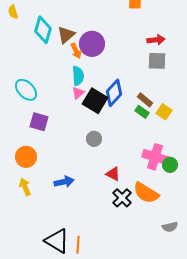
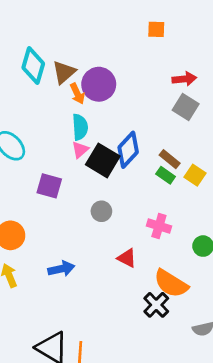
gray square: (157, 61) -> (186, 107), turned 30
purple square: (39, 122) -> (49, 186), moved
pink cross: (155, 157) -> (159, 226), moved, size x0.7
black cross: (122, 198) -> (156, 305), moved

